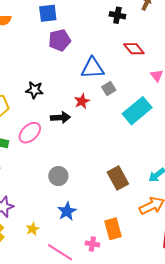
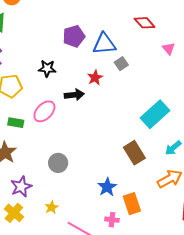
purple pentagon: (60, 40) -> (74, 36), moved
cyan rectangle: (137, 111) -> (155, 114), moved
gray circle: (58, 176) -> (58, 163), moved
blue star: (67, 211) -> (107, 187), moved

